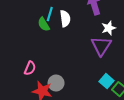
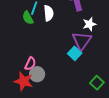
pink semicircle: (30, 68) -> (30, 64), moved
cyan square: (107, 81) -> (75, 53), moved

